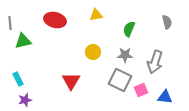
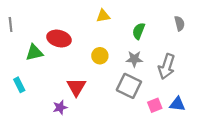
red ellipse: (55, 20) -> (59, 39), moved
green triangle: (23, 41) -> (34, 53), moved
pink square: (141, 90) -> (155, 105), moved
purple star: (25, 100) -> (60, 107), moved

